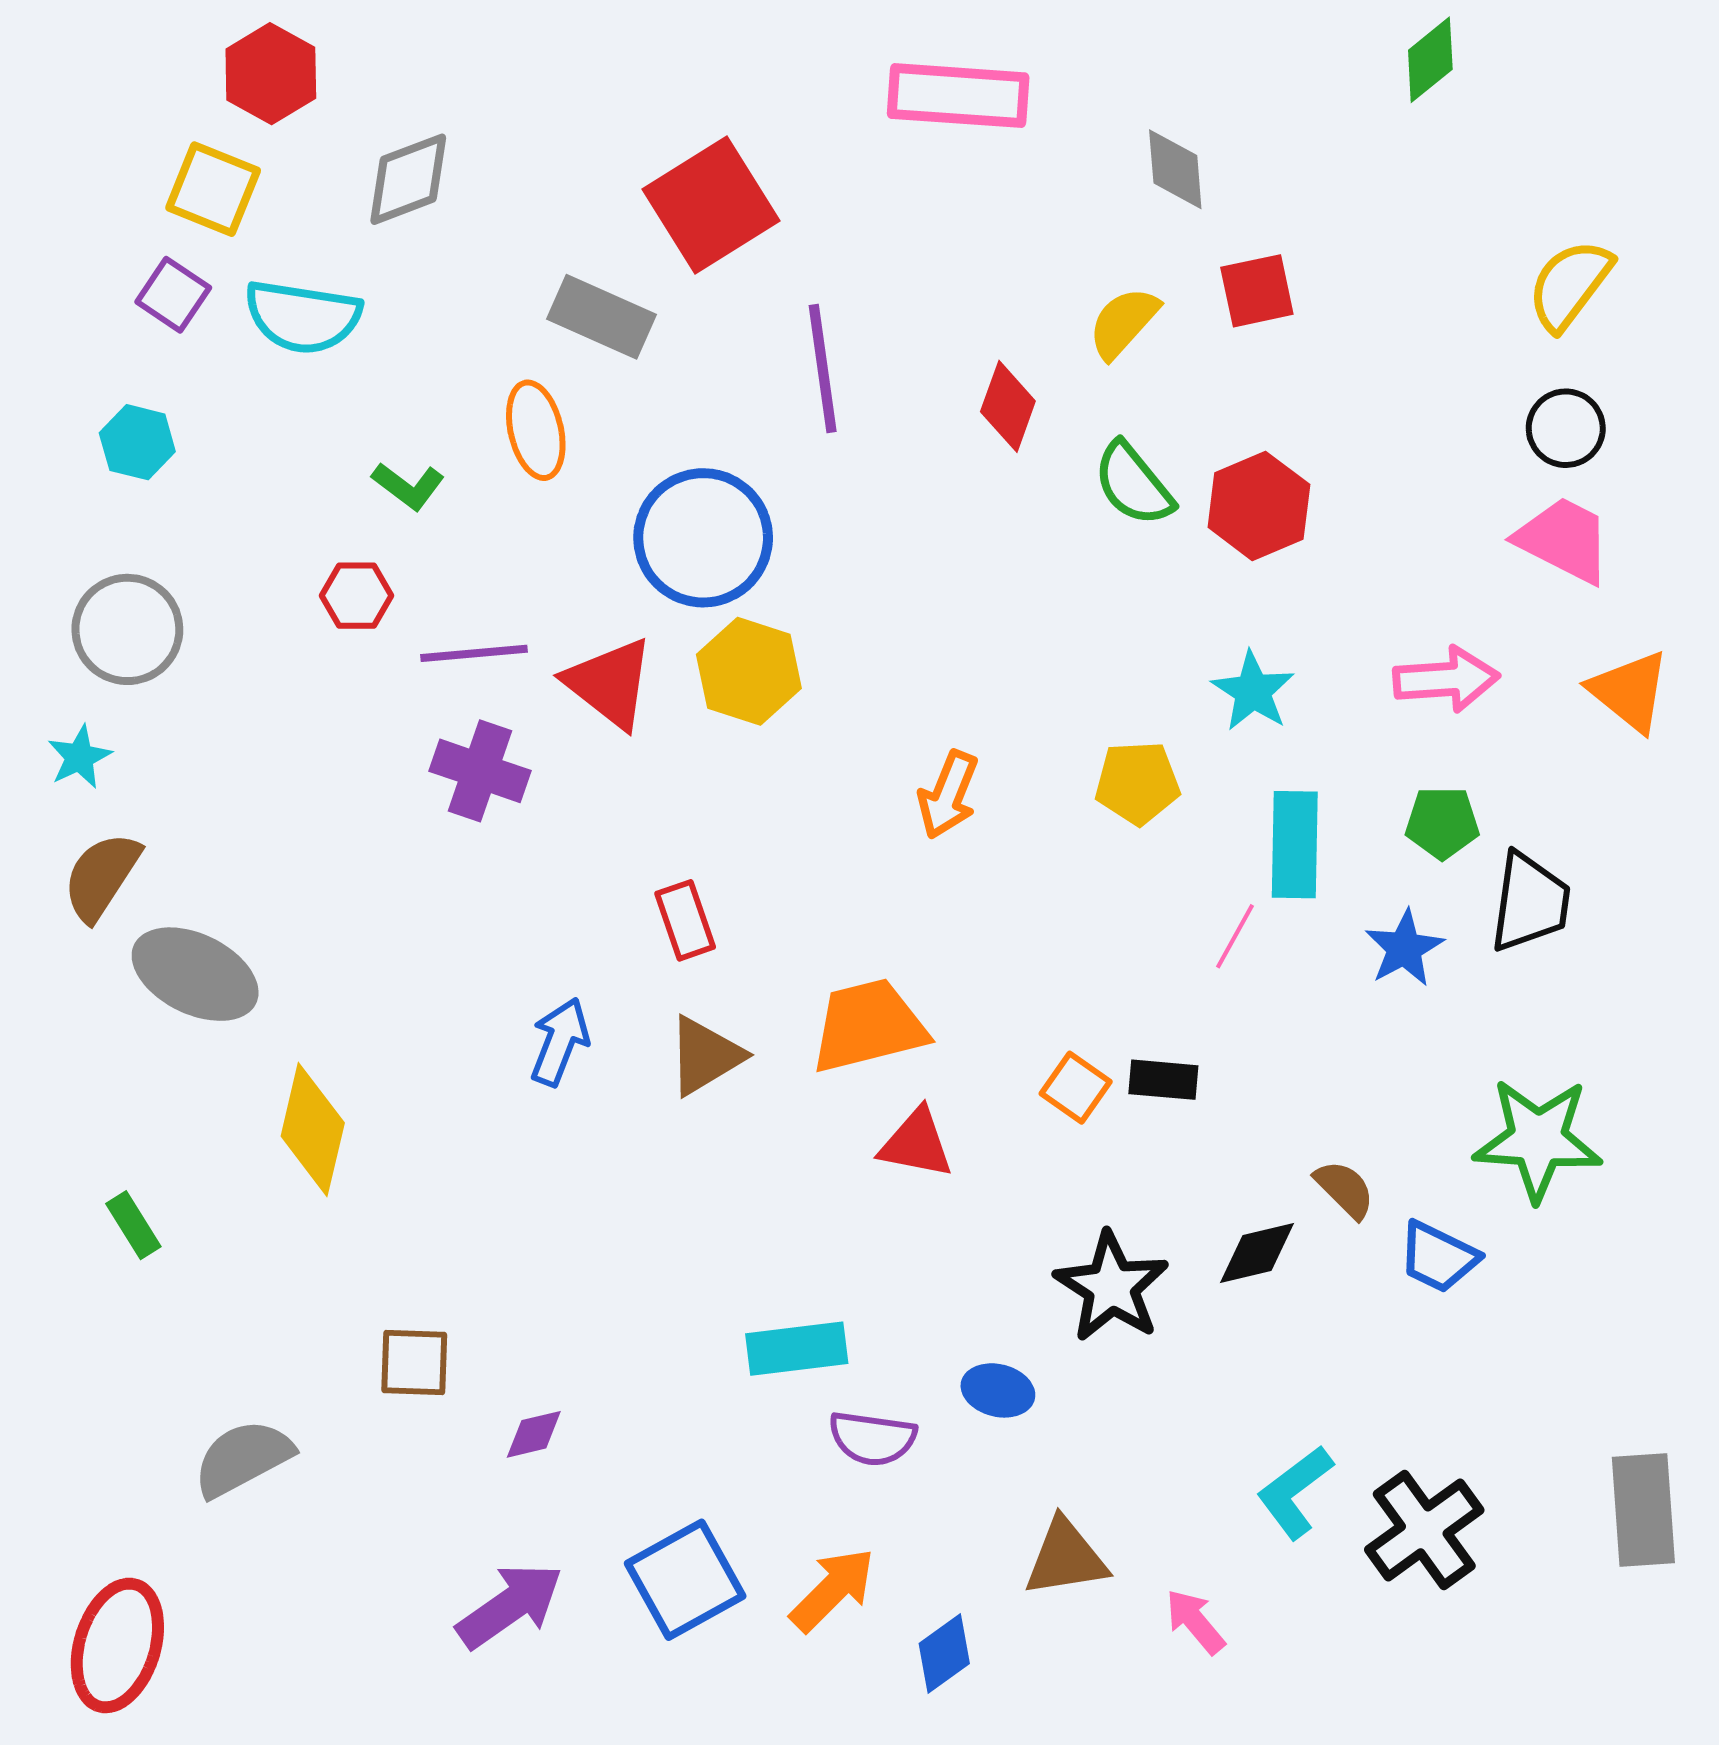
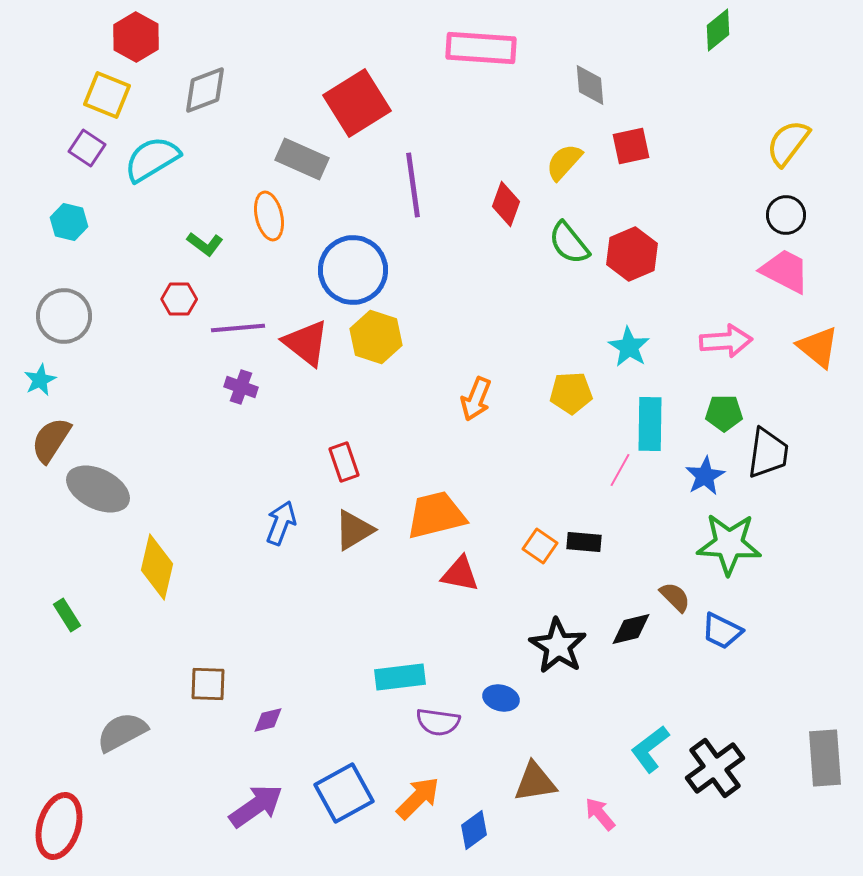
cyan semicircle: (303, 317) -> (152, 159), turned 140
purple cross: (480, 771) -> (241, 387), size x0.7
green star: (1538, 1139) -> (729, 544), moved

